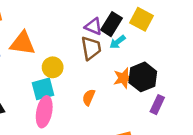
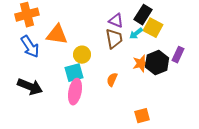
yellow square: (142, 19) -> (153, 28), moved
black rectangle: (111, 24) -> (143, 15), moved
purple rectangle: (157, 105) -> (178, 55), moved

